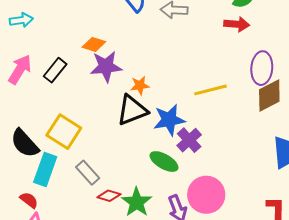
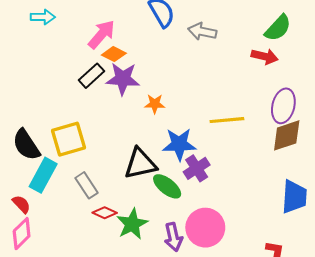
pink arrow: (20, 69) -> (102, 34), moved
black rectangle: (55, 70) -> (92, 76), moved
black triangle: (132, 110) -> (140, 164), moved
yellow square: (64, 132) -> (69, 139), turned 32

